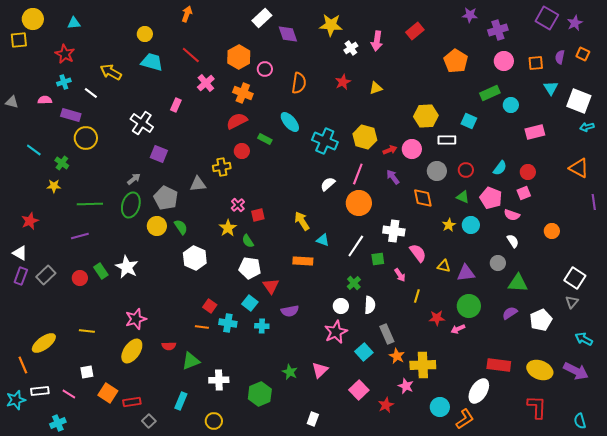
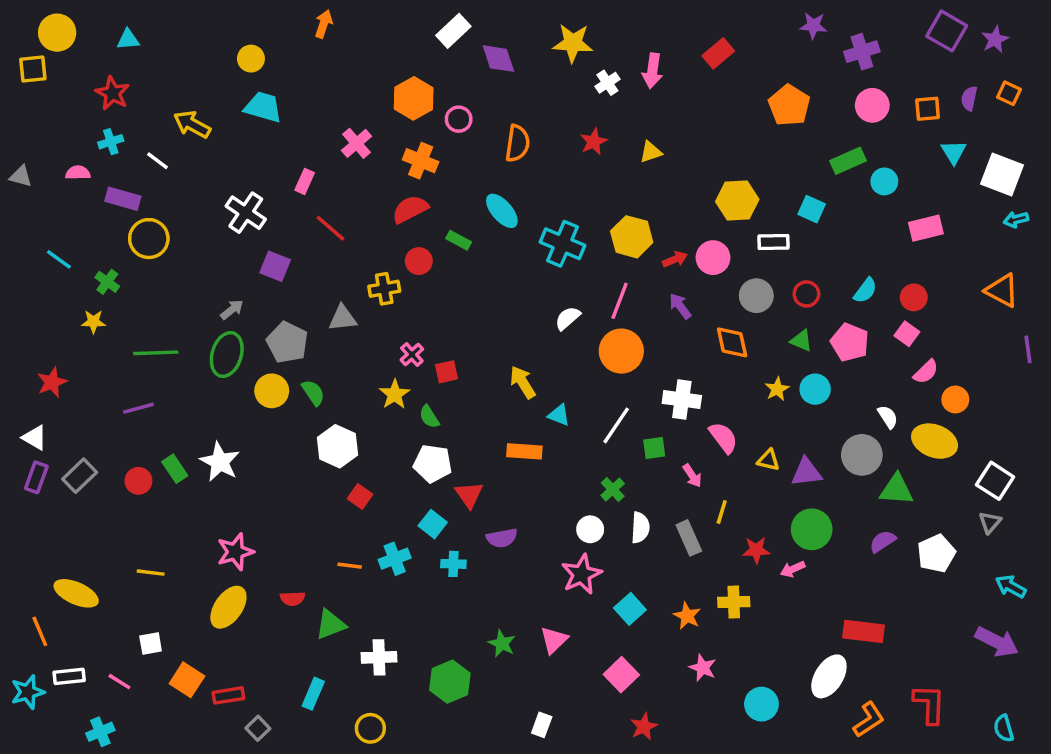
red line: (191, 55) -> (331, 228), moved
pink square: (524, 193) -> (907, 334), turned -32
pink semicircle: (512, 215) -> (926, 372), moved, turned -63
gray circle: (498, 263) -> (862, 455), size x1.5
red square: (210, 306) -> (360, 496), moved
cyan cross: (228, 323) -> (395, 559), turned -30
gray rectangle: (387, 334) -> (689, 538), moved
yellow ellipse: (44, 343) -> (76, 593), turned 60
yellow cross: (423, 365) -> (734, 602), moved, size x0.7
yellow ellipse: (540, 370) -> (935, 441), moved
red star: (386, 405) -> (644, 727), moved
orange L-shape: (465, 419) -> (869, 720), moved

